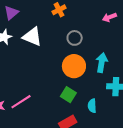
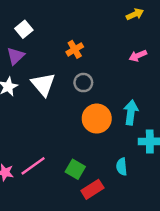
white triangle: (32, 37) -> (43, 84), turned 30
gray circle: (75, 38) -> (83, 83), moved
green square: (68, 95) -> (75, 169), moved

